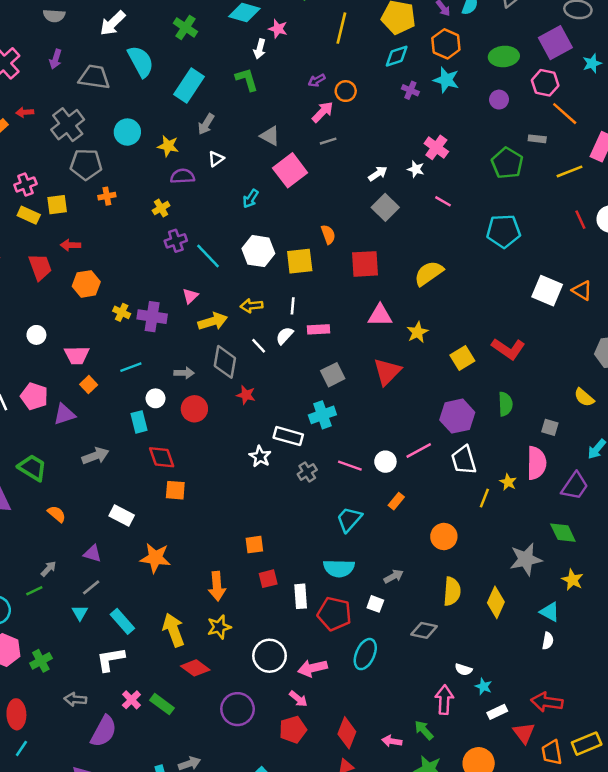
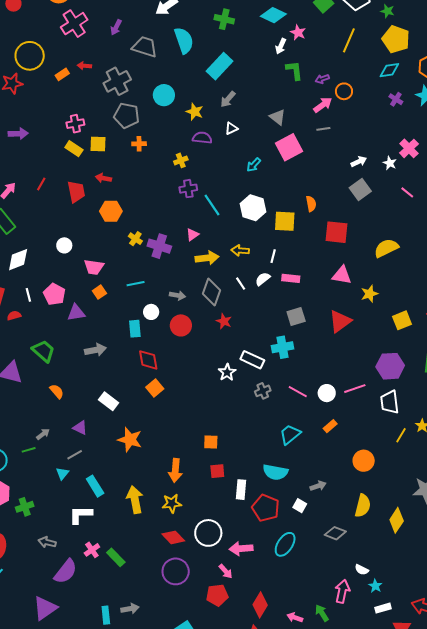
green cross: (185, 27) -> (224, 19), turned -30
green L-shape: (247, 79) -> (294, 70), moved
orange square: (175, 490) -> (155, 388), turned 36
red diamond: (195, 668) -> (173, 537), moved

